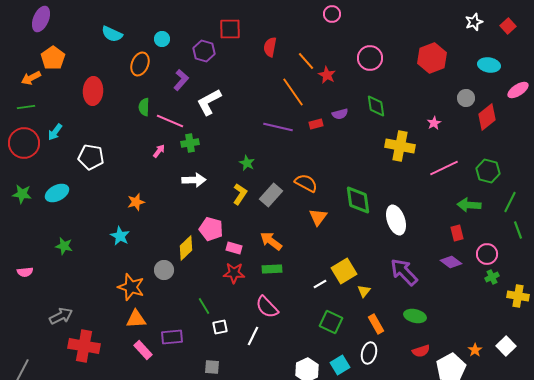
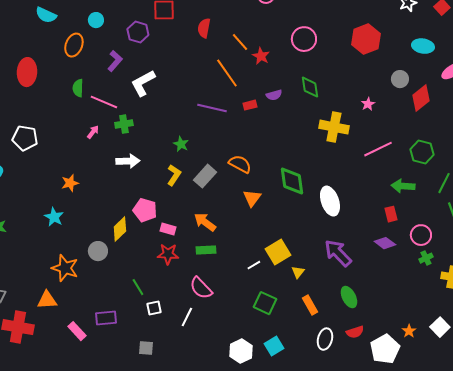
green ellipse: (415, 316) -> (349, 297), turned 50
orange triangle: (136, 319) -> (47, 300), moved
white ellipse: (369, 353) -> (325, 339), moved

